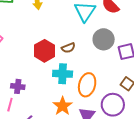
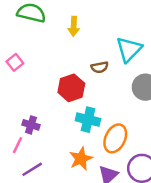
brown semicircle: (68, 48) -> (100, 67), moved

